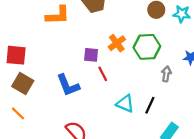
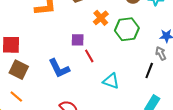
orange cross: (117, 43) -> (101, 18), moved
gray arrow: (166, 74) -> (161, 53), moved, turned -32
black line: (150, 105) -> (149, 70), moved

